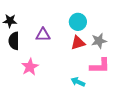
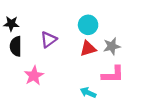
purple triangle: (43, 35) -> (49, 40), turned -35

